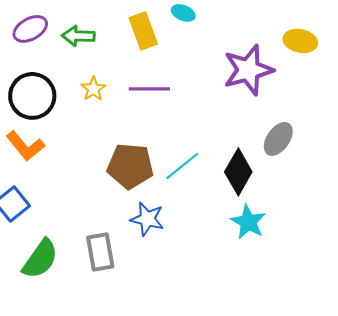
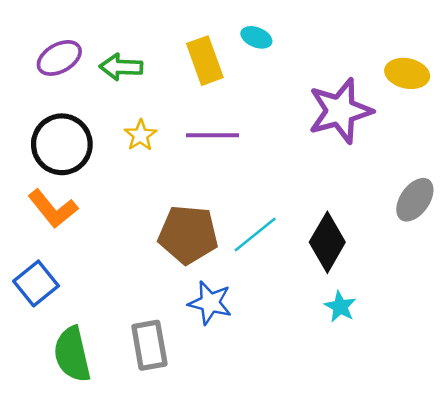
gray ellipse: (278, 139) -> (415, 200), moved
cyan star: (248, 222) -> (340, 307), size x0.7
green semicircle: (40, 259) -> (72, 354), turned 132

